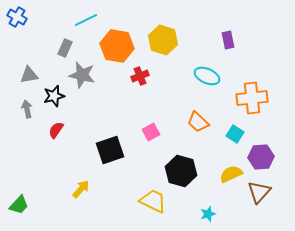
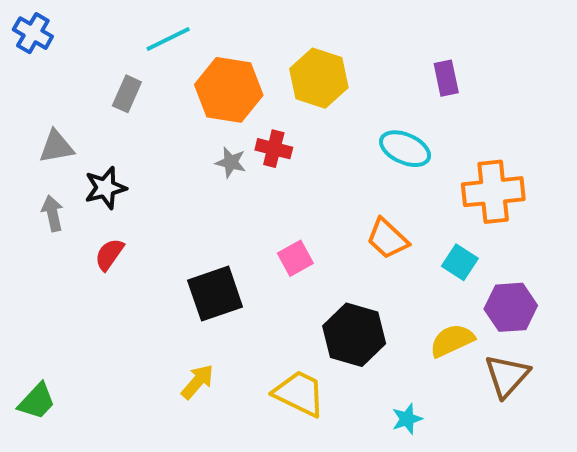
gray star: (82, 75) -> (231, 162), moved, size x0.6
red cross: (140, 76) -> (274, 149), turned 36
yellow arrow: (81, 189) -> (197, 382), moved

